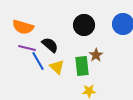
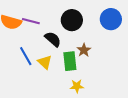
black semicircle: (50, 45) -> (53, 39), moved
purple line: (27, 48) -> (31, 21), moved

